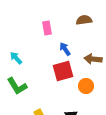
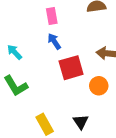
blue arrow: (65, 49) -> (54, 41), moved

